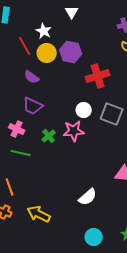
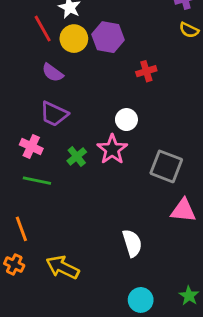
red cross: (98, 76) -> (146, 71), size x0.6
gray square: (112, 114) -> (166, 166), moved
pink star: (74, 131) -> (112, 149), turned -30
white semicircle: (88, 197) -> (132, 243), turned -66

